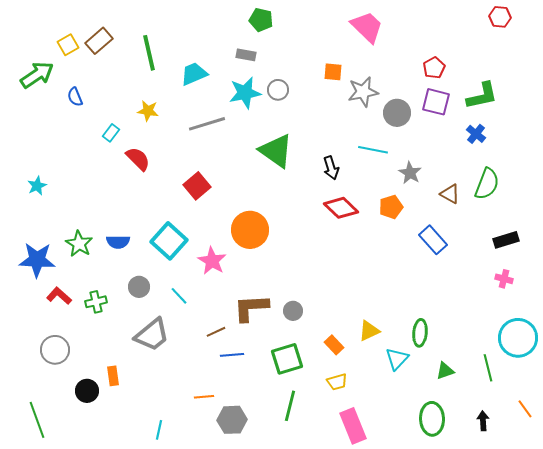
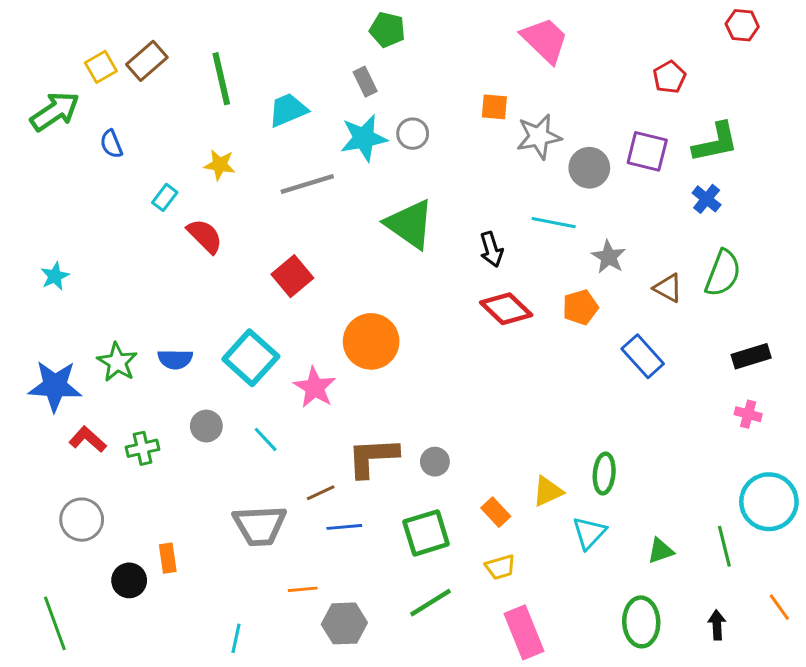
gray rectangle: (246, 55) -> (365, 82), turned 54
red pentagon: (434, 68) -> (669, 77), moved
green ellipse: (420, 333) -> (604, 474), moved
gray trapezoid: (152, 335) -> (260, 525), moved, turned 36
green line: (290, 406) -> (430, 603), turned 44

